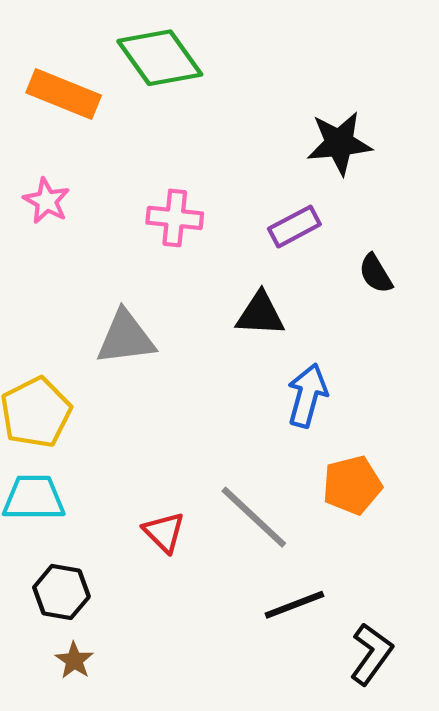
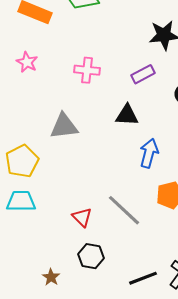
black hexagon: (61, 592) -> (91, 256), moved
black line: (294, 605) -> (143, 278), moved
brown star: (74, 660) -> (51, 277), moved

